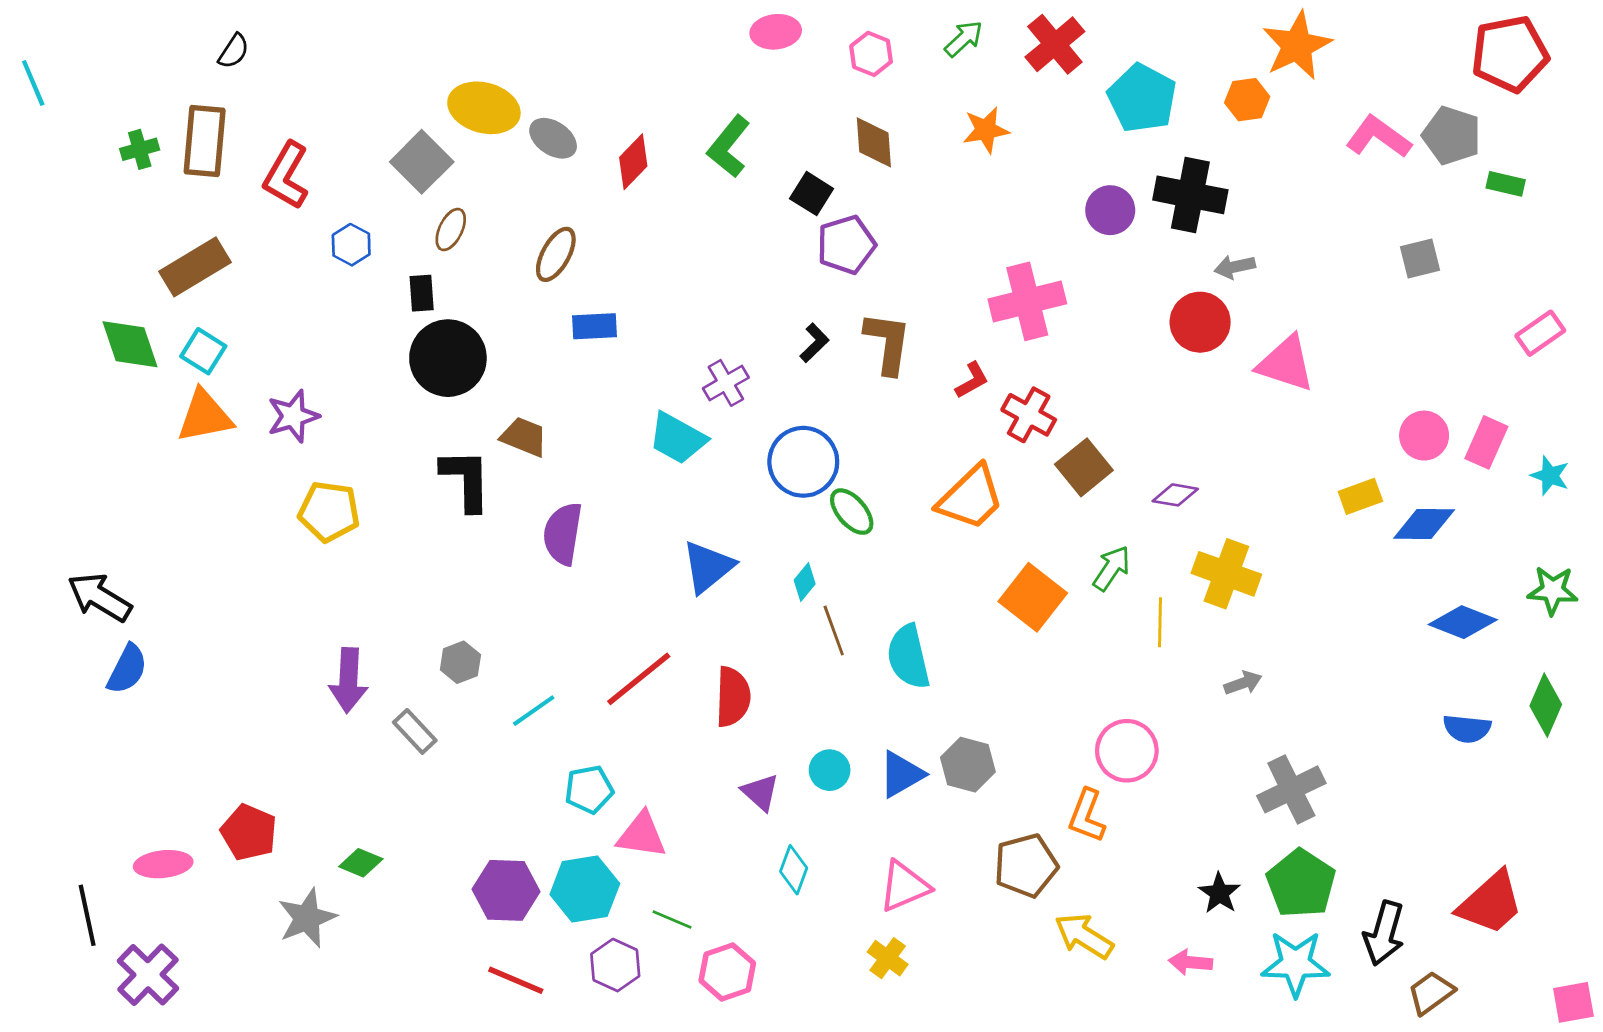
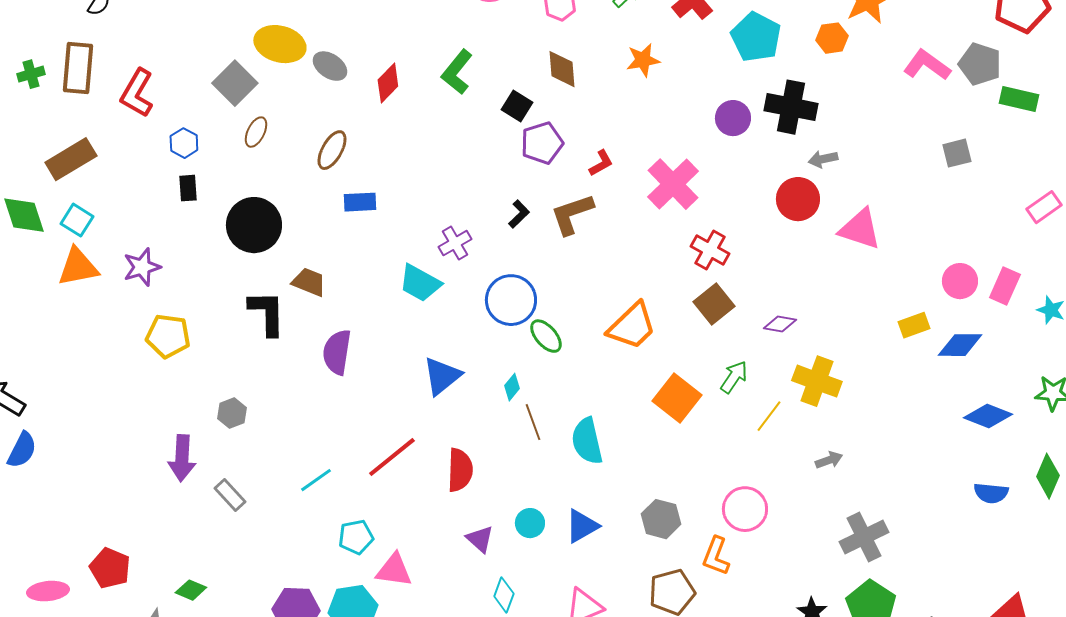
green rectangle: (1506, 184) -> (1019, 99), size x1.4
black rectangle: (422, 293) -> (188, 188), moved
pink cross: (1027, 301) -> (673, 184), turned -30
brown L-shape: (888, 343) -> (572, 214), turned -117
red L-shape: (972, 380) -> (601, 163), moved
red cross: (1029, 415) -> (710, 250), moved
yellow line: (1160, 622) -> (769, 416), turned 36
gray hexagon: (460, 662) -> (232, 413), moved
gray hexagon: (968, 765) -> (661, 519), moved

